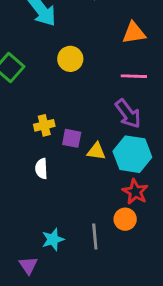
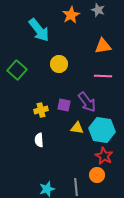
purple arrow: (128, 114) -> (87, 102), moved
purple square: (72, 138) -> (64, 105), moved

